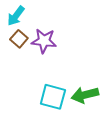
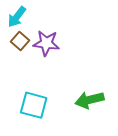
cyan square: (53, 97) -> (34, 105), moved

